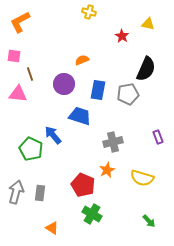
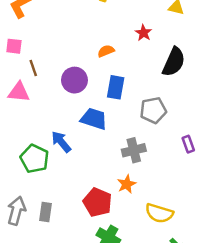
red star: (122, 36) -> (143, 33), moved
orange semicircle: (82, 60) -> (106, 51), moved
gray pentagon: (128, 94) -> (153, 110), moved
yellow semicircle: (142, 178) -> (159, 213), moved

